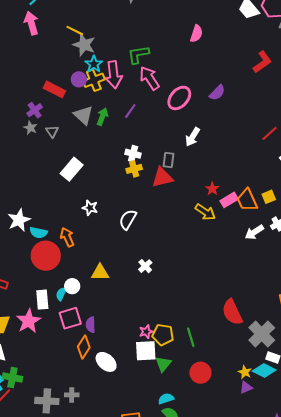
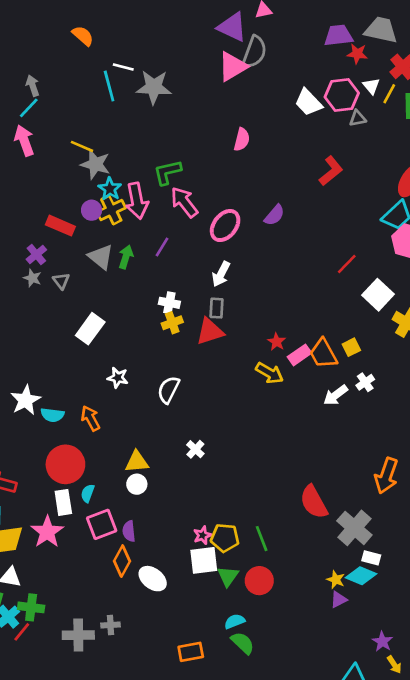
white arrow: (193, 137) -> (221, 274), moved
red circle: (46, 256) -> (65, 464), moved
white circle: (72, 286) -> (137, 484), moved
red circle: (200, 373) -> (259, 581), moved

